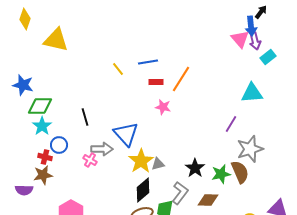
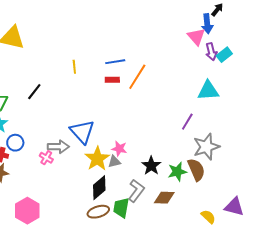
purple arrow: (255, 41) -> (211, 52), moved
blue line: (148, 62) -> (115, 62), moved
yellow line: (118, 69) -> (74, 67), turned 32
pink star: (163, 107) -> (119, 149), moved
black line: (85, 117) -> (34, 92), moved, turned 54

